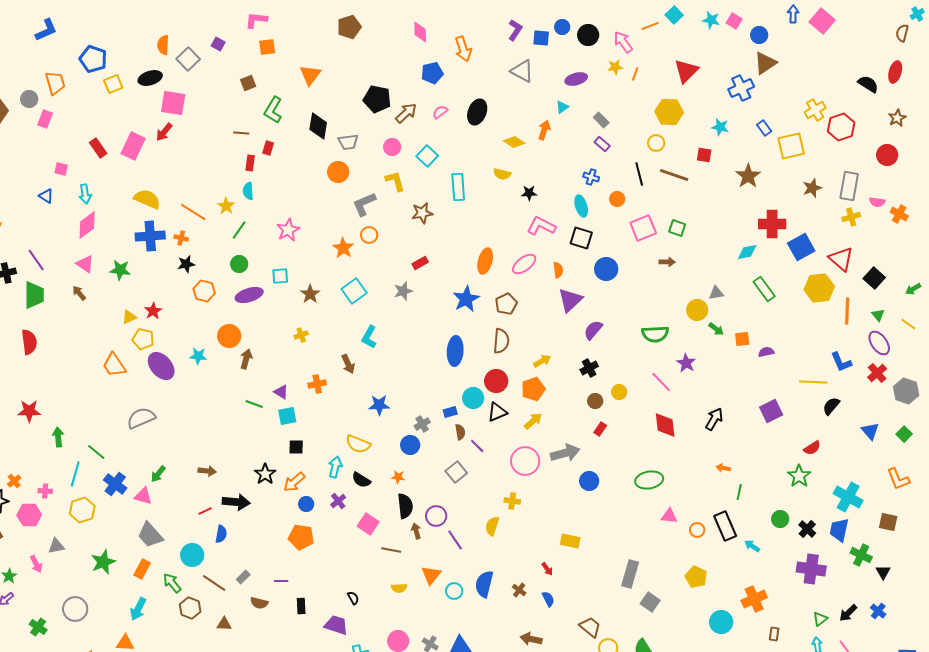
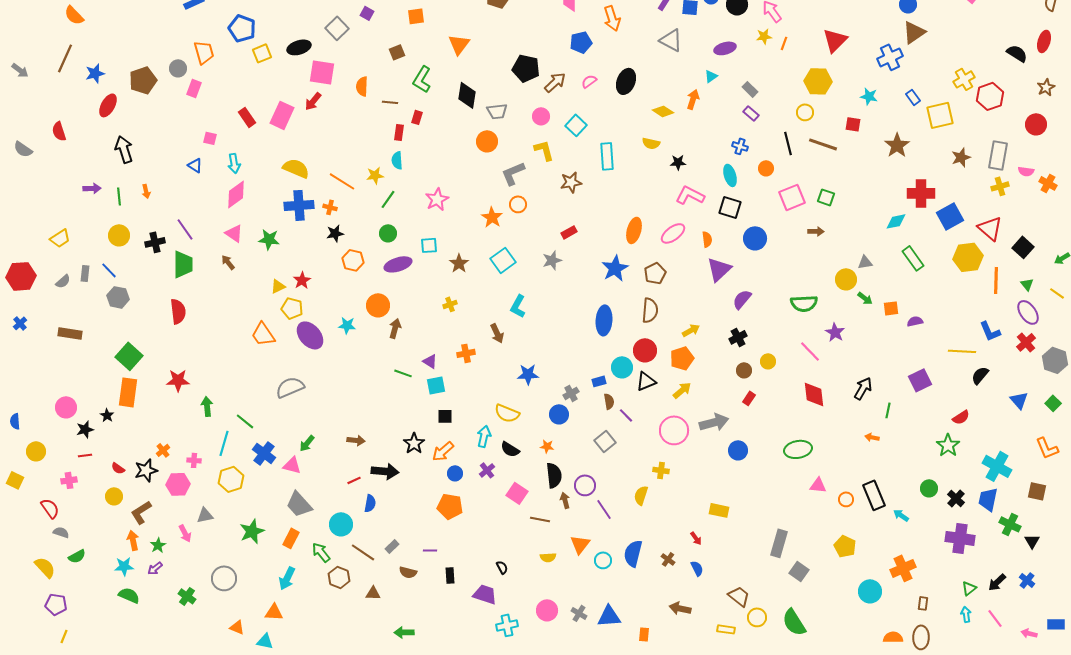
orange semicircle: (163, 45) -> (362, 86), moved
yellow star: (226, 206) -> (375, 175), turned 30
green line: (739, 492) -> (888, 410), moved

